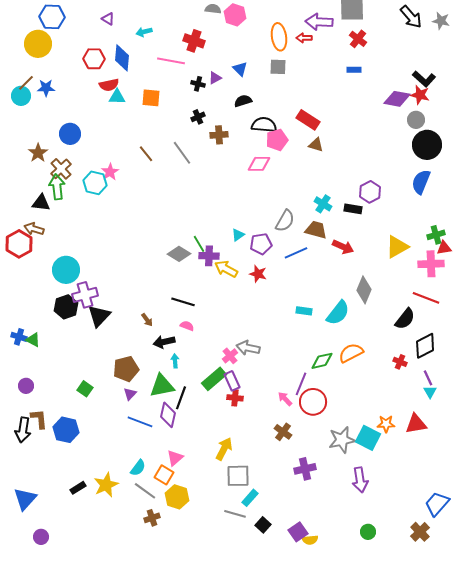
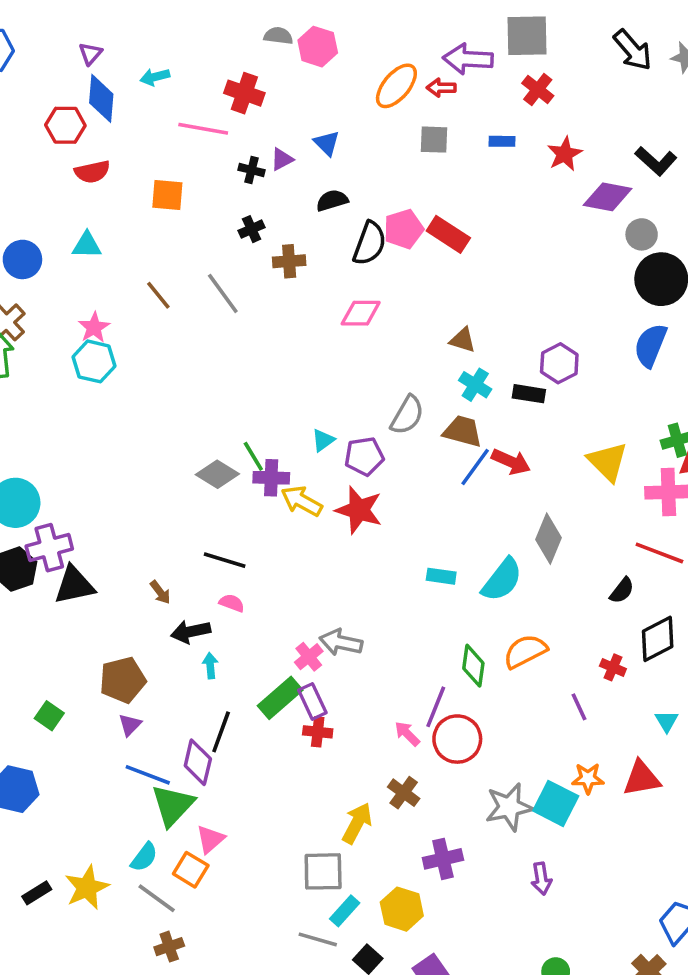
purple triangle: (108, 19) -> (90, 54), turned 40
orange ellipse: (279, 37) -> (396, 86), turned 48
blue diamond: (122, 58) -> (101, 98), moved
gray square: (278, 67) -> (434, 140), moved
blue rectangle: (354, 70) -> (502, 141), moved
red star: (420, 95) -> (565, 154), moved, turned 30
cyan triangle: (117, 97) -> (87, 245), moved
black semicircle: (264, 125) -> (370, 243), turned 105
pink pentagon: (277, 140) -> (404, 229), moved
brown triangle: (316, 145) -> (463, 340), moved
cyan hexagon: (95, 183) -> (94, 361), moved
yellow triangle: (397, 247) -> (608, 462), turned -45
blue line: (296, 253) -> (475, 467), moved, turned -30
red star: (258, 274) -> (359, 510), size x1.5
black triangle: (99, 316) -> (74, 585), turned 35
black semicircle: (405, 319) -> (622, 590), size x0.7
green diamond: (322, 361) -> (473, 666), turned -70
purple line: (428, 378) -> (579, 707), moved
green triangle: (162, 386) -> (173, 805), moved, turned -36
yellow arrow: (224, 449) -> (357, 823), moved
purple arrow: (360, 480) -> (541, 879), size x0.7
yellow hexagon: (177, 497) -> (402, 909), moved

